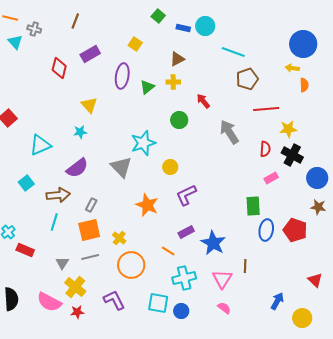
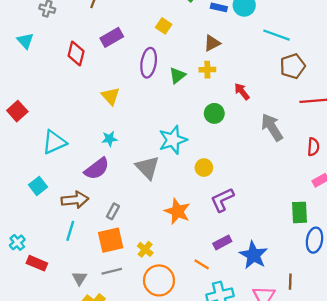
cyan triangle: (15, 42) -> (25, 41), moved
cyan star: (80, 132) -> (109, 139), moved

